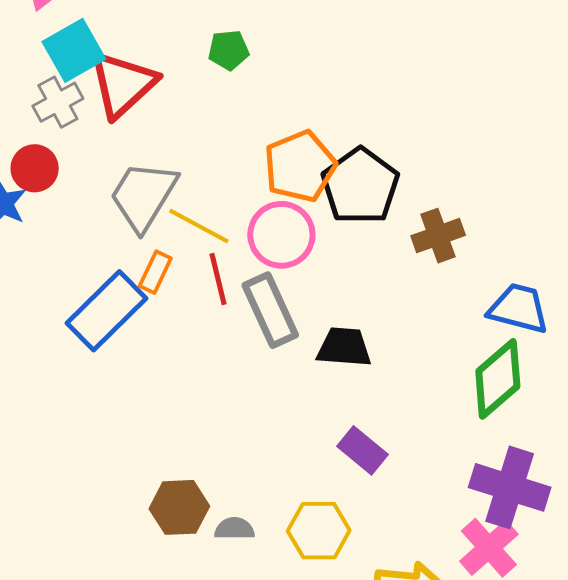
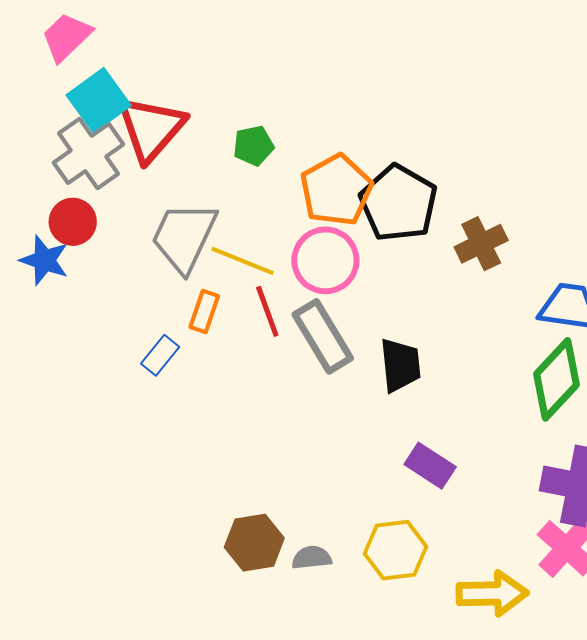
green pentagon: (229, 50) -> (253, 146), moved
gray cross: (58, 102) -> (89, 153), size x1.4
blue rectangle: (106, 311) -> (160, 355), size x0.5
black trapezoid: (344, 347) -> (400, 365), turned 86

